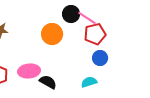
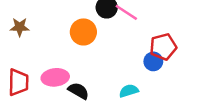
red pentagon: (95, 34) -> (163, 47), moved
blue circle: (100, 58) -> (153, 61), moved

